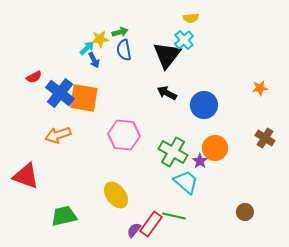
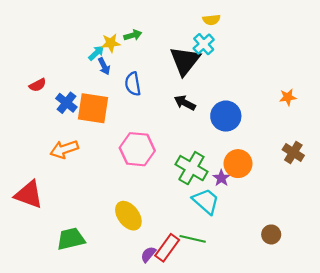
blue semicircle: (124, 50) -> (133, 84), moved
blue cross: (60, 93) -> (66, 103), size x0.7

